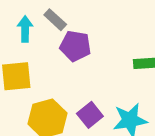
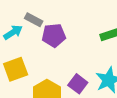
cyan arrow: (25, 29) -> (13, 32), turned 72

